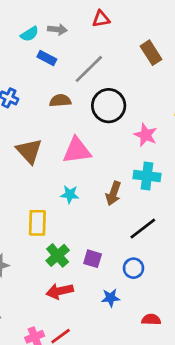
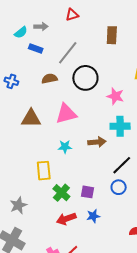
brown rectangle: (151, 53) -> (112, 35), turned 42
brown triangle: (29, 151) -> (31, 118), turned -40
brown arrow: (113, 193) -> (97, 142), turned -108
blue circle: (133, 268) -> (119, 187), moved
blue star: (111, 298) -> (93, 216), moved

